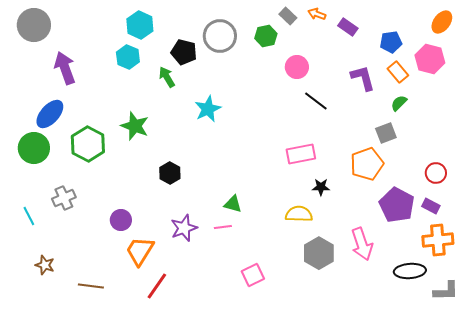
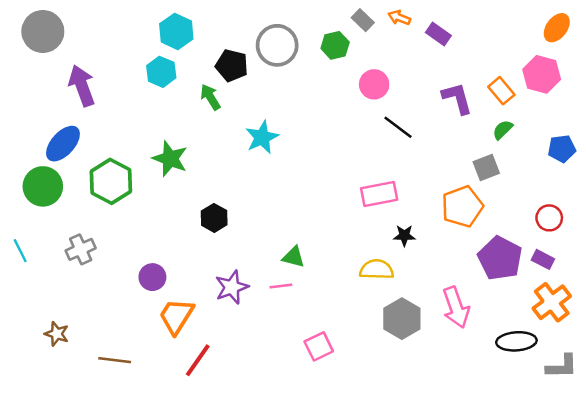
blue pentagon: (391, 42) -> (562, 149), moved
cyan line: (29, 216) -> (20, 251), moved
orange cross: (438, 240) -> (552, 302), turned -32

